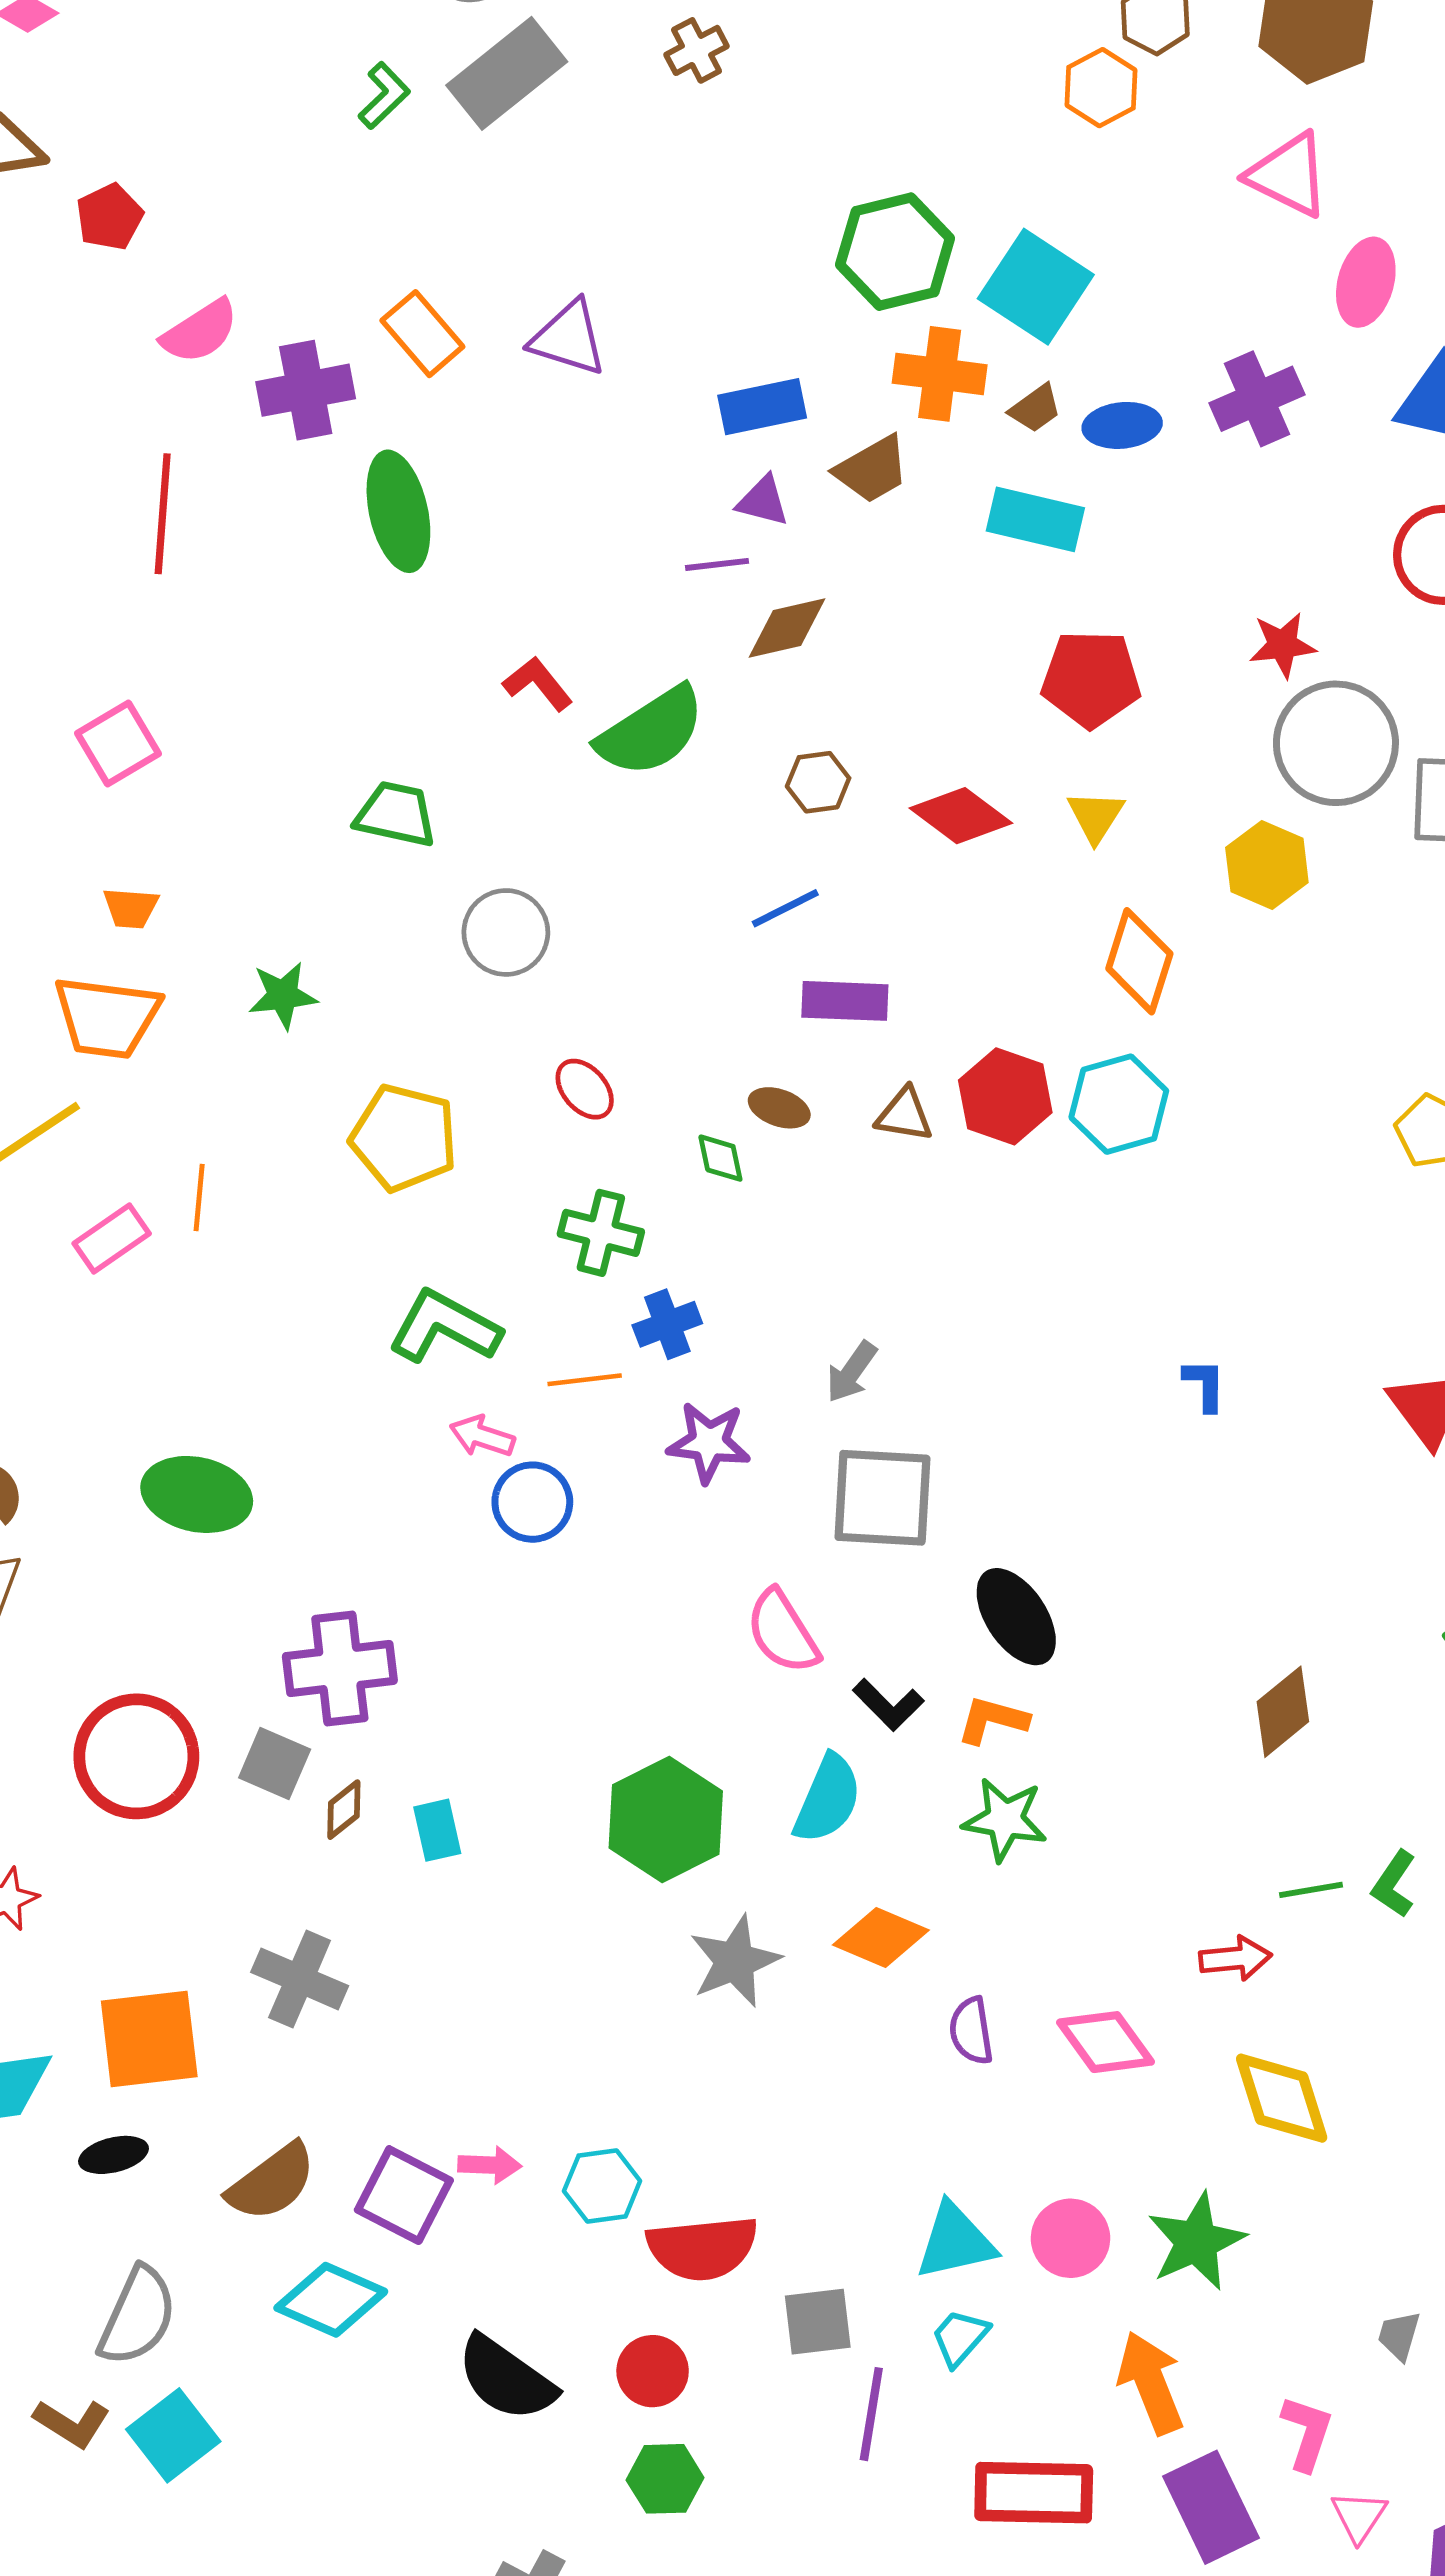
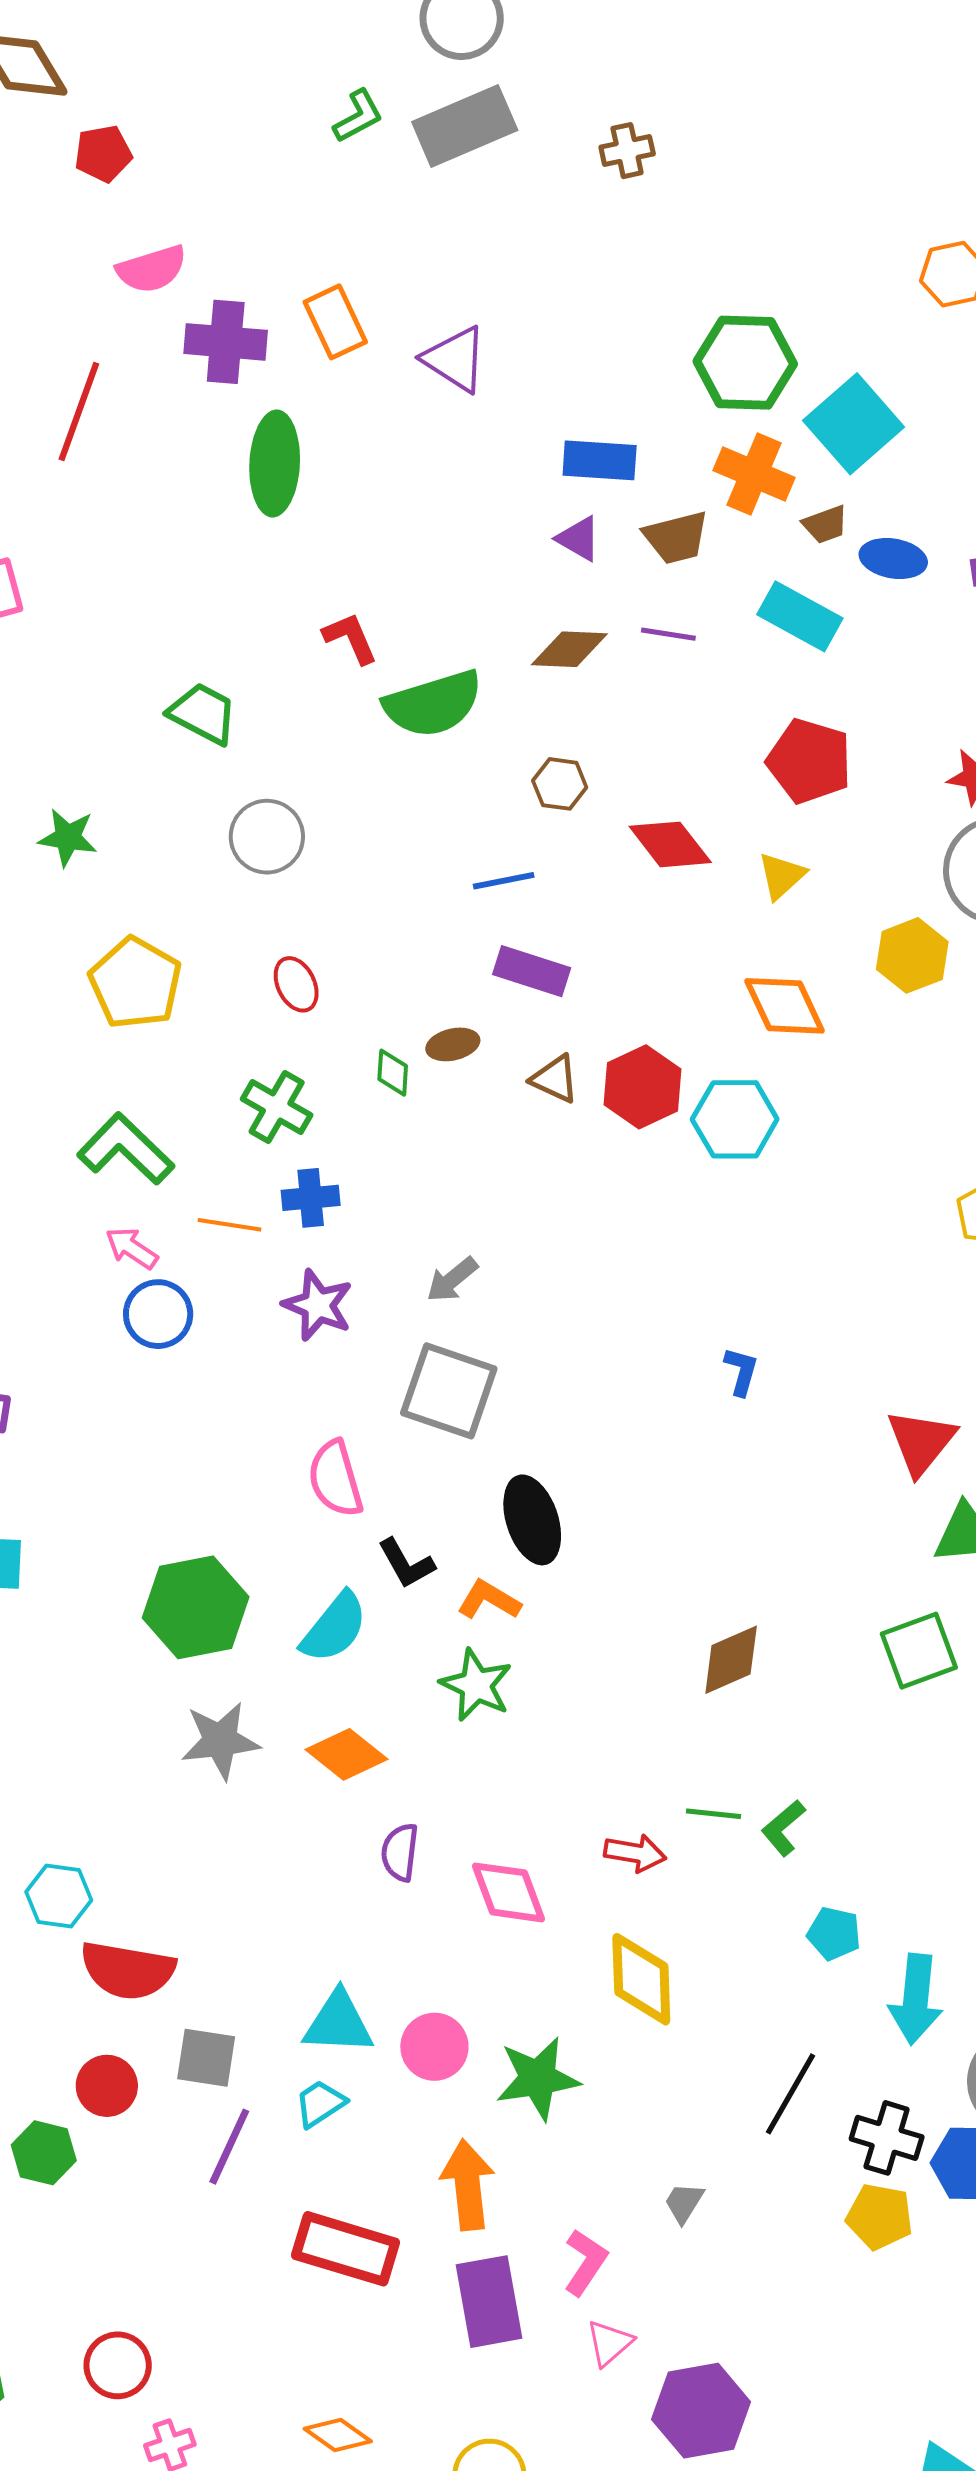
purple line: (717, 564) -> (668, 634), moved
orange diamond: (1139, 961) -> (784, 1006), turned -58
brown ellipse: (779, 1108) -> (453, 1044), turned -48
red circle: (653, 2371) -> (107, 2086), moved

